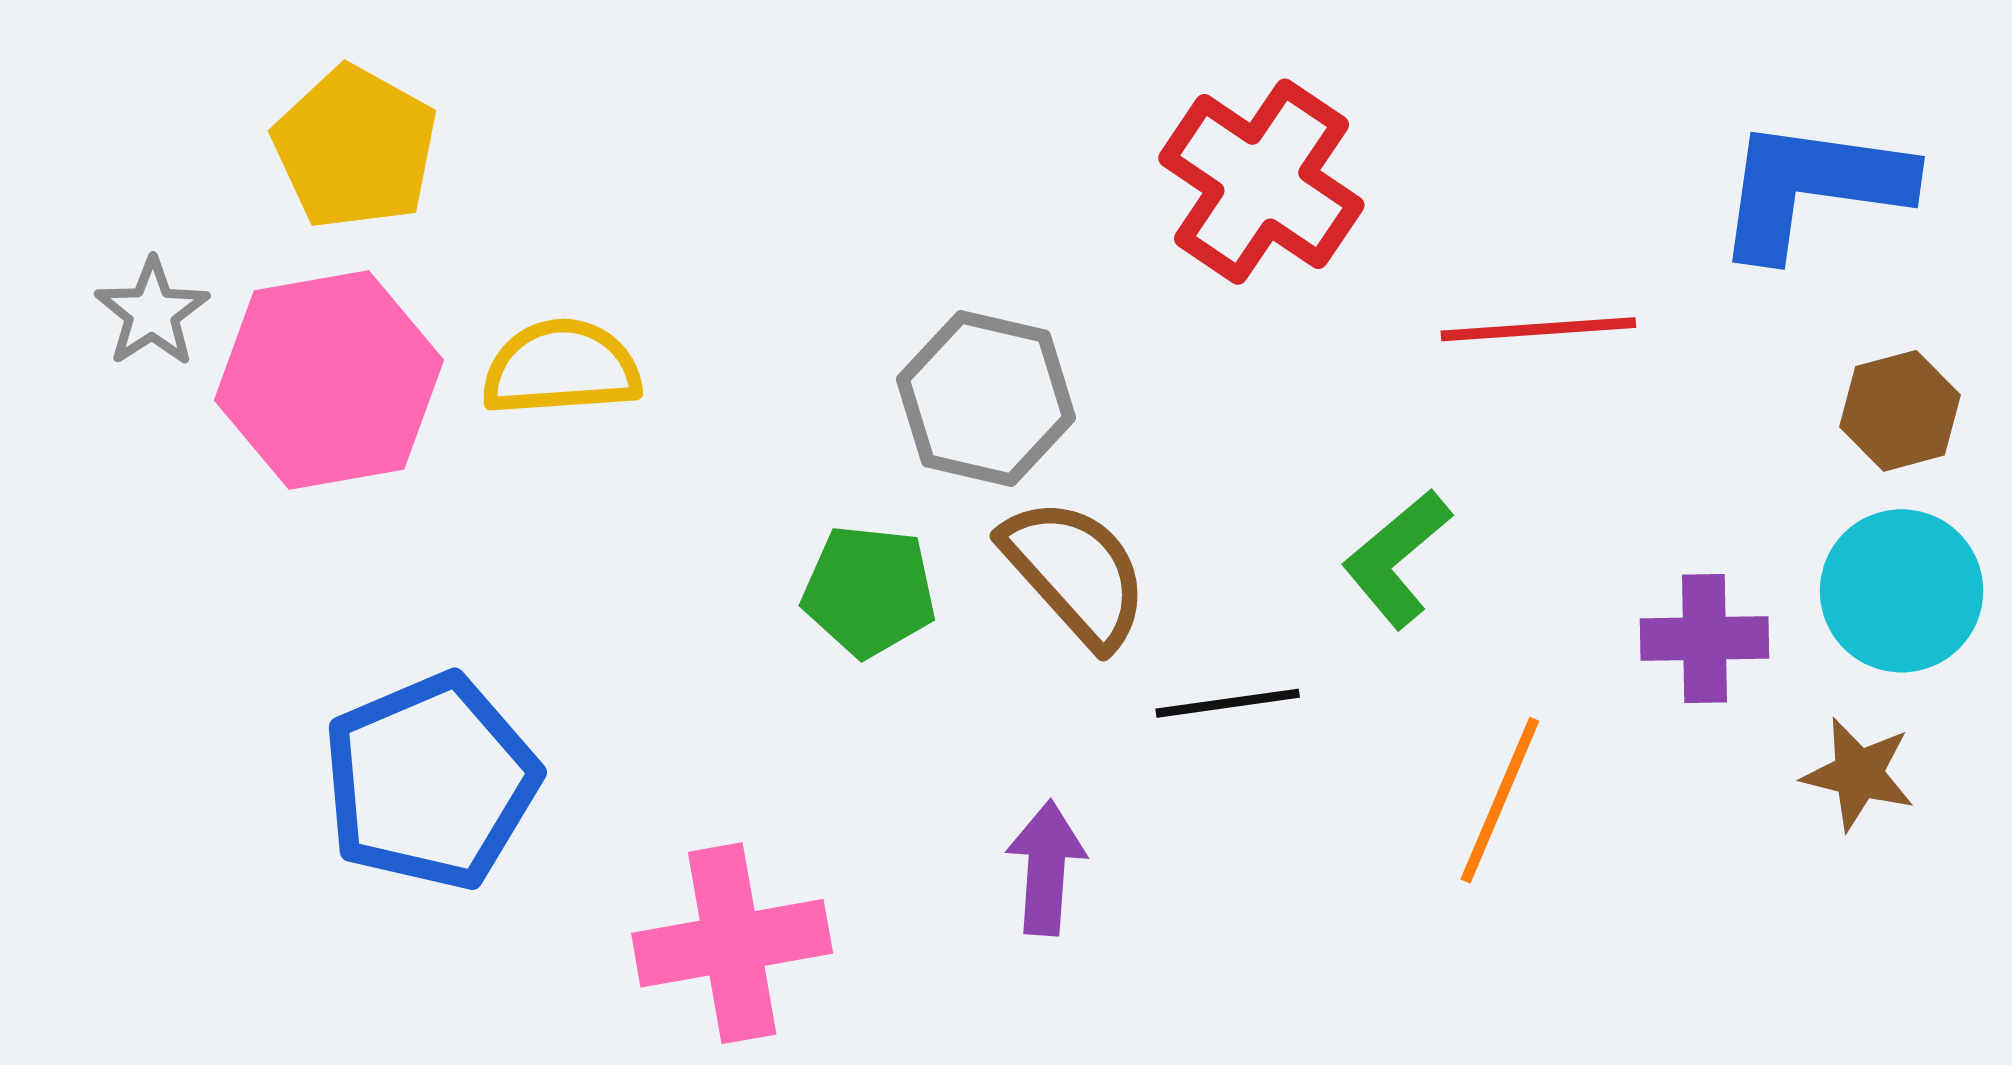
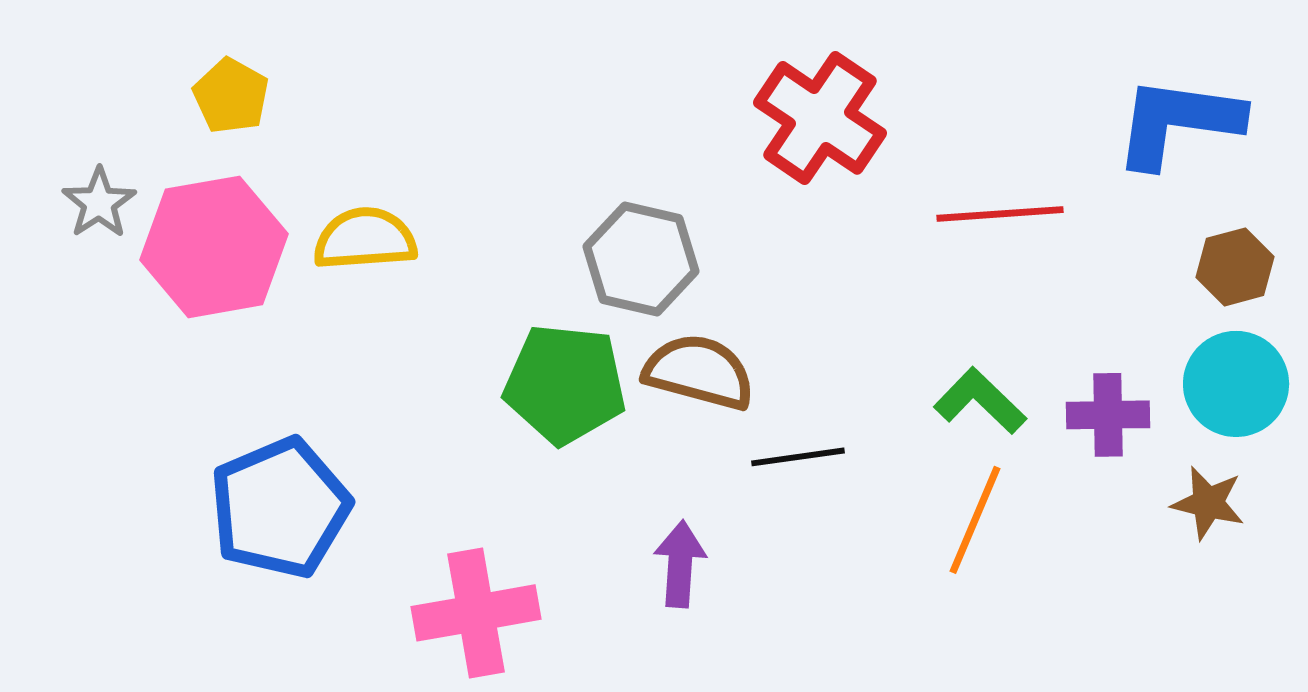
yellow pentagon: (355, 148) -> (231, 96), size x0.7
green L-shape: (1397, 559) -> (980, 401), moved, turned 84
brown semicircle: (1075, 572) -> (699, 372), turned -33
green pentagon: (869, 591) -> (565, 384), size x1.4

